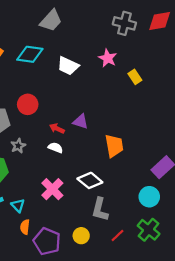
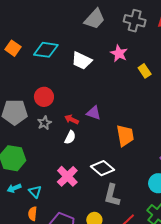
gray trapezoid: (51, 21) -> (95, 19), moved
gray star: (18, 146) -> (44, 123), moved
white semicircle: (55, 148) -> (70, 137), turned 96
orange semicircle: (25, 227) -> (33, 214), moved

